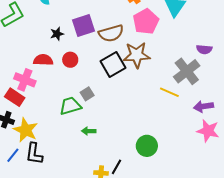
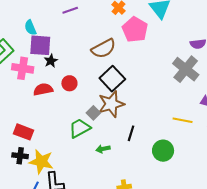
purple square: (83, 26) -> (40, 45), moved, turned 35
brown star: (137, 55) -> (111, 104), moved
pink cross: (25, 80) -> (23, 68), moved
yellow line: (169, 92) -> (183, 120), moved
black line: (116, 167) -> (131, 133), moved

